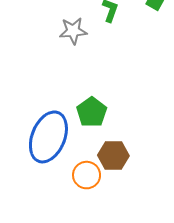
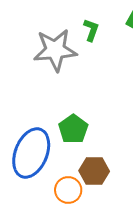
gray star: (73, 31) -> (55, 50), size x1.6

